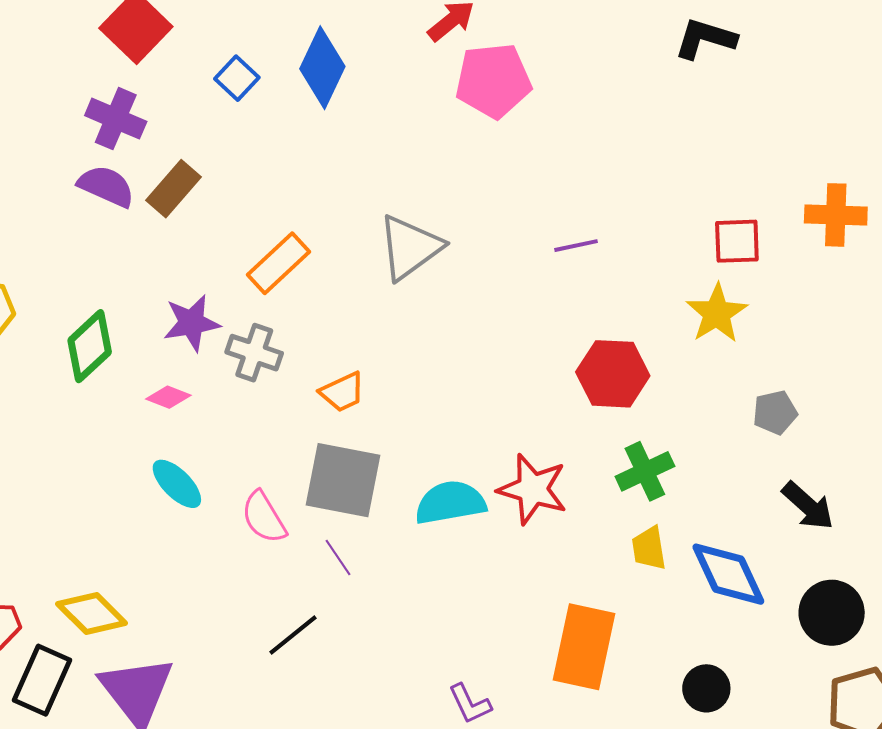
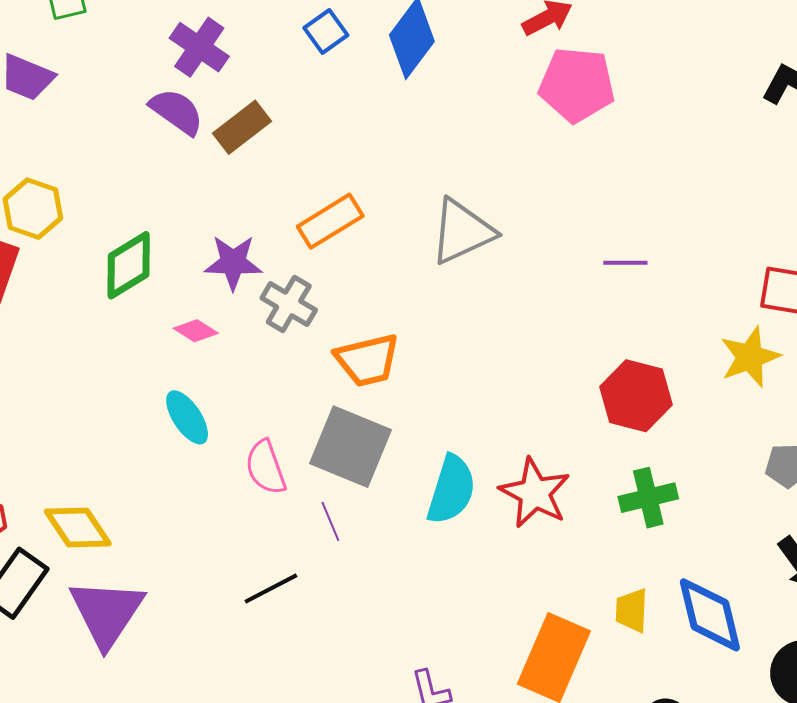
orange trapezoid: (342, 392) -> (367, 360), size x1.4
cyan semicircle: (450, 503) -> (451, 490), turned 106
yellow trapezoid: (649, 548) -> (632, 610), moved

